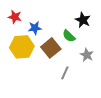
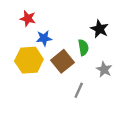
red star: (15, 17) -> (28, 19), moved
green semicircle: (69, 36) -> (83, 47), turned -144

